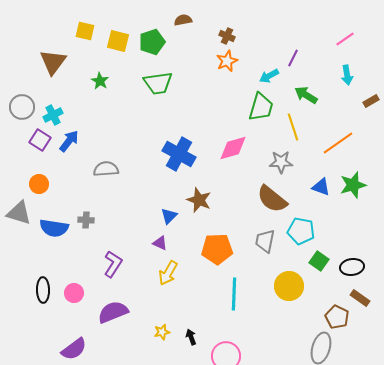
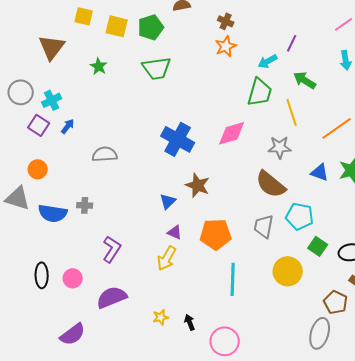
blue arrow: (69, 141) -> (68, 126), size x0.7
purple triangle: (160, 243) -> (175, 232), moved

